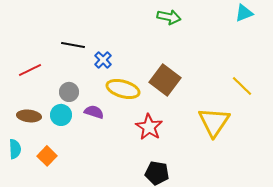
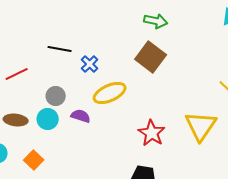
brown square: (165, 80) -> (151, 57), moved
yellow ellipse: (123, 89) -> (110, 93), turned -40
red star: (149, 127) -> (152, 133), moved

